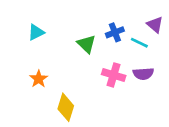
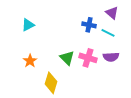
purple triangle: (155, 25) -> (112, 13), moved
blue cross: (115, 32) -> (89, 25), turned 32
green triangle: (86, 44) -> (67, 58), moved

